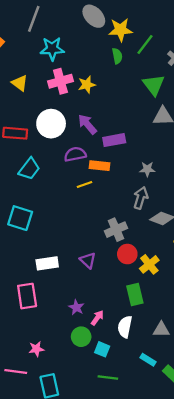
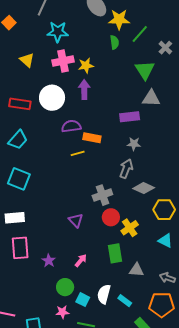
purple arrow: (87, 124) -> (84, 90), moved, turned 36
purple rectangle: (114, 140) -> (130, 117), moved
cyan trapezoid: (29, 169) -> (18, 140), moved
white rectangle: (47, 263) -> (15, 218), moved
purple star: (76, 307) -> (49, 261), moved
pink arrow: (97, 318) -> (81, 260), moved
white semicircle: (125, 327) -> (104, 294), moved
gray triangle: (161, 330) -> (137, 270), moved
pink star: (36, 349) -> (62, 312), moved
cyan rectangle: (148, 360) -> (125, 301), moved

